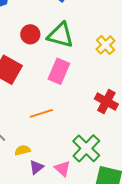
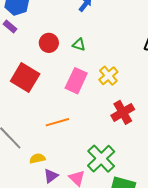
green triangle: (60, 35) -> (79, 45), size x0.5
yellow cross: (106, 45) -> (108, 76), moved
red cross: (106, 102) -> (123, 112), turned 30

